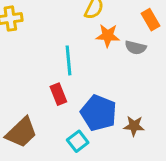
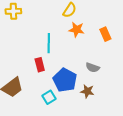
orange rectangle: (150, 20) -> (105, 34), moved
gray semicircle: (136, 48) -> (93, 68), moved

